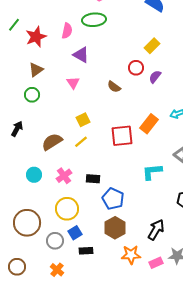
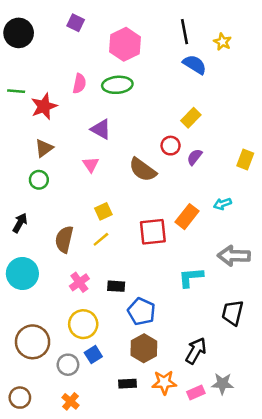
green line: (14, 25) -> (16, 91), turned 56
pink semicircle: (67, 31) -> (79, 84), moved
brown semicircle: (114, 87) -> (143, 170), size x1.6
brown semicircle: (52, 142) -> (64, 239), turned -45
cyan circle: (34, 175) -> (22, 273), moved, size x1.6
black rectangle: (86, 251) -> (127, 384), moved

